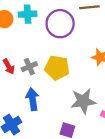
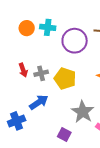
blue arrow: (32, 99) -> (39, 102), turned 54
gray star: (83, 101) -> (83, 112), turned 30

